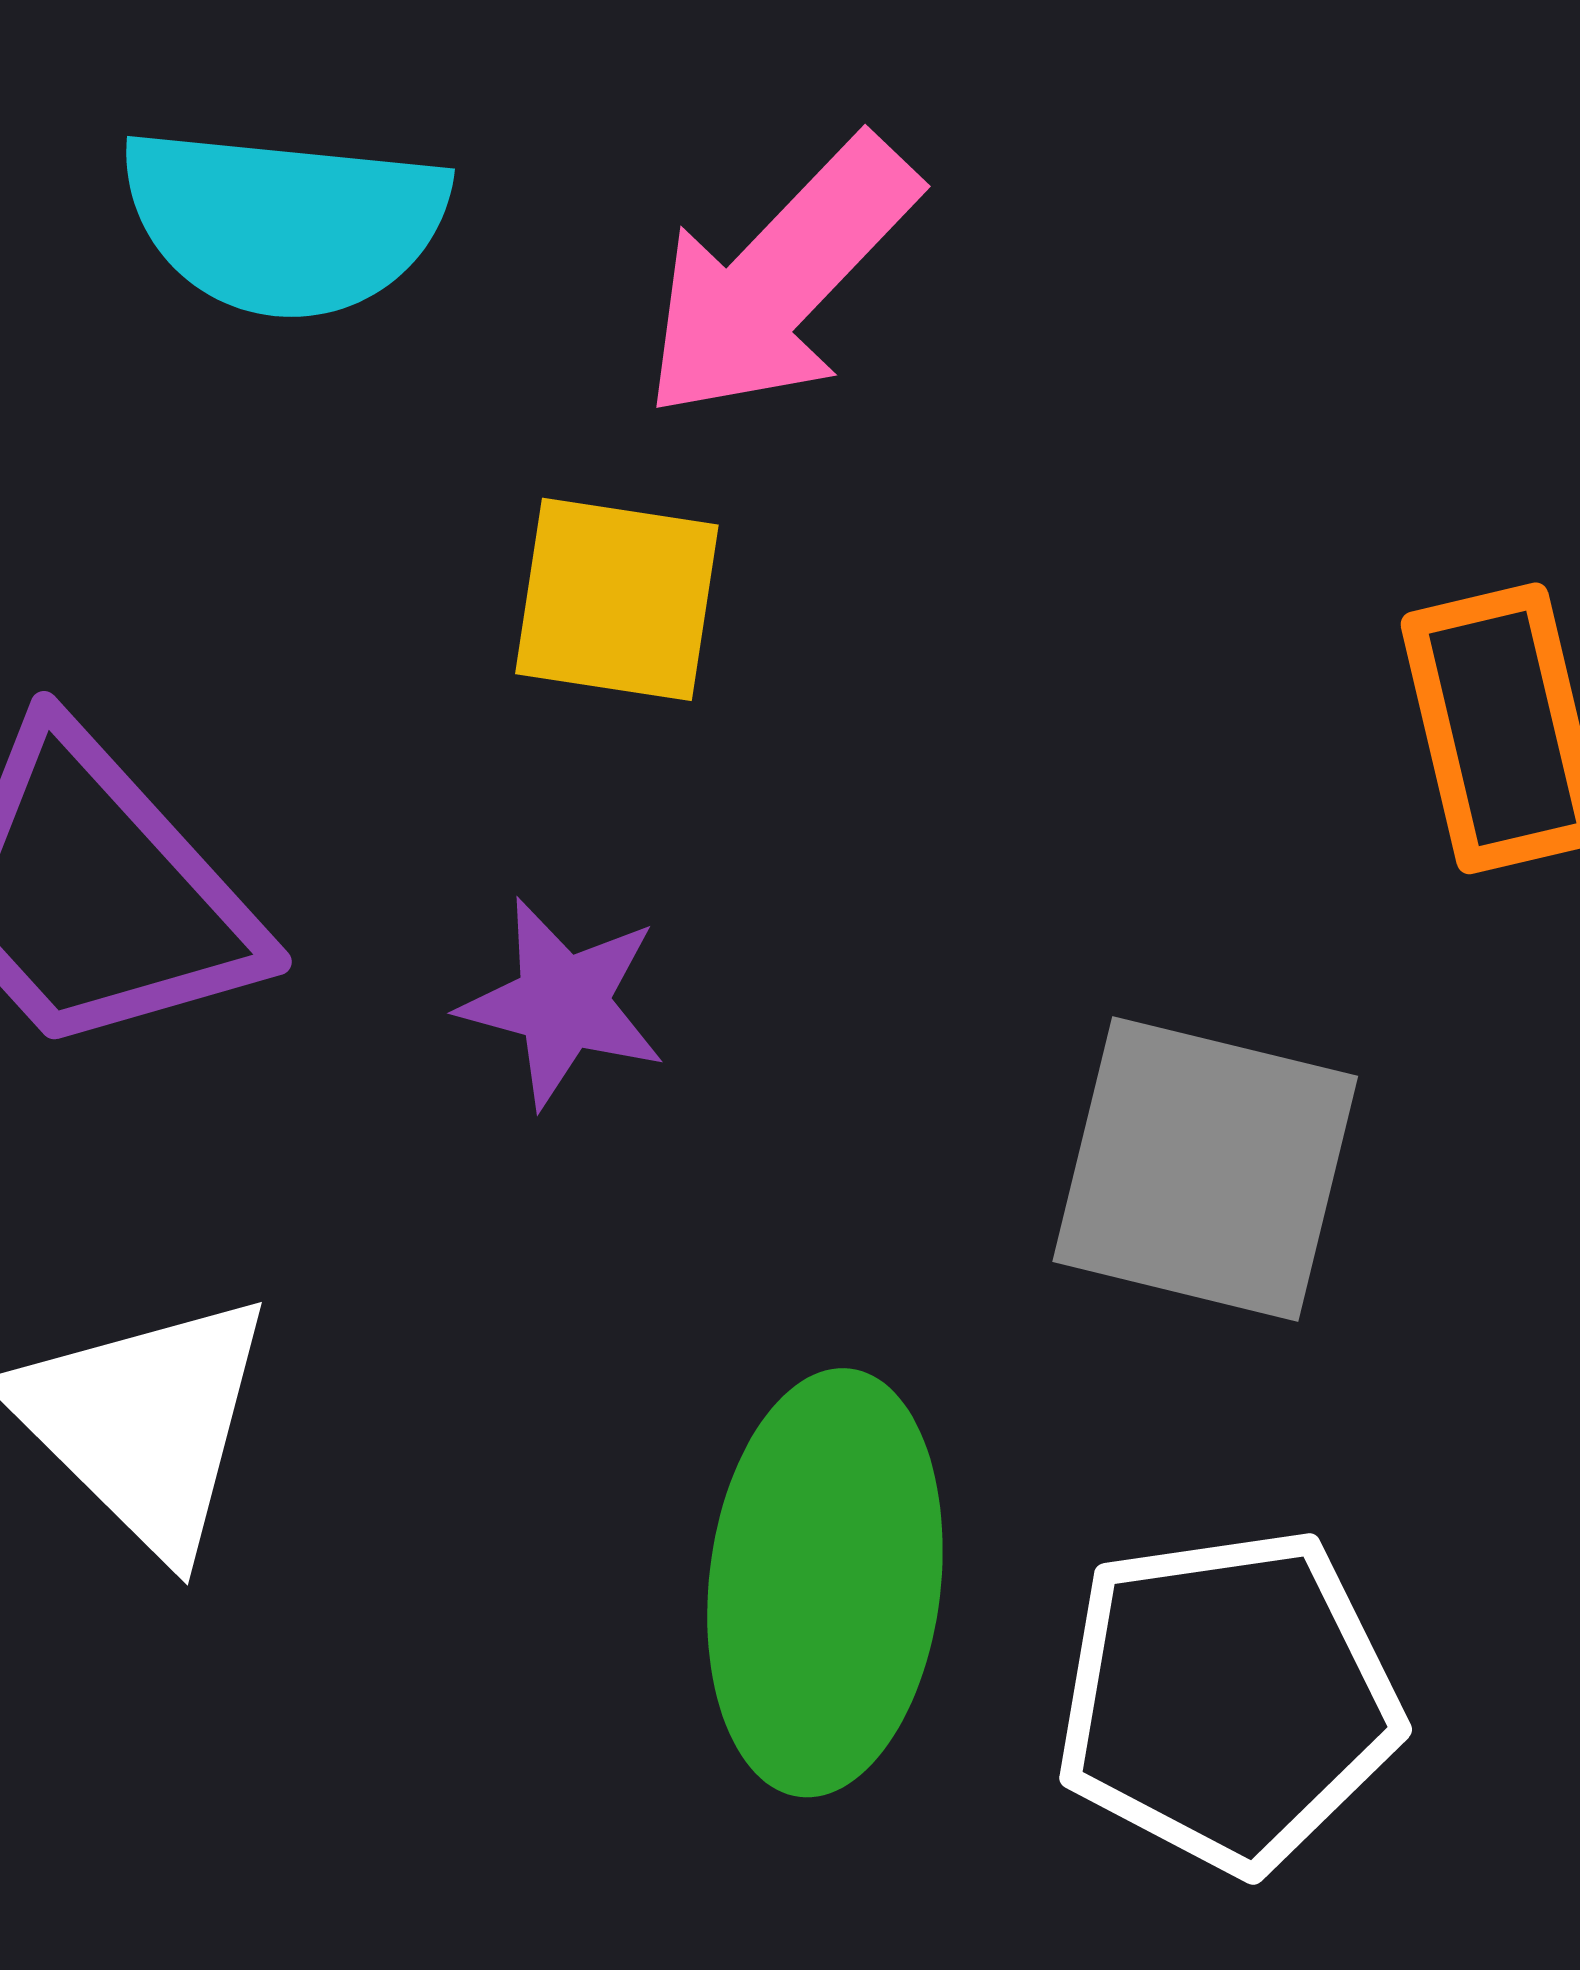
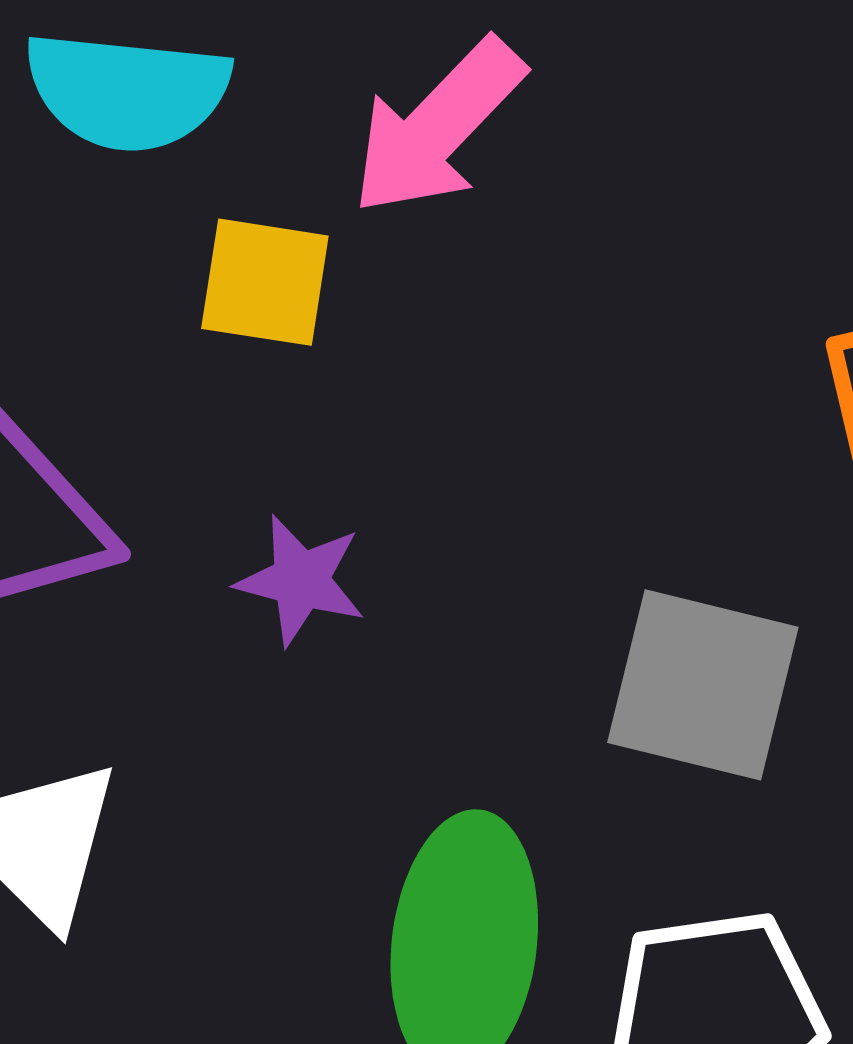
yellow square: (617, 599) -> (265, 282), moved

